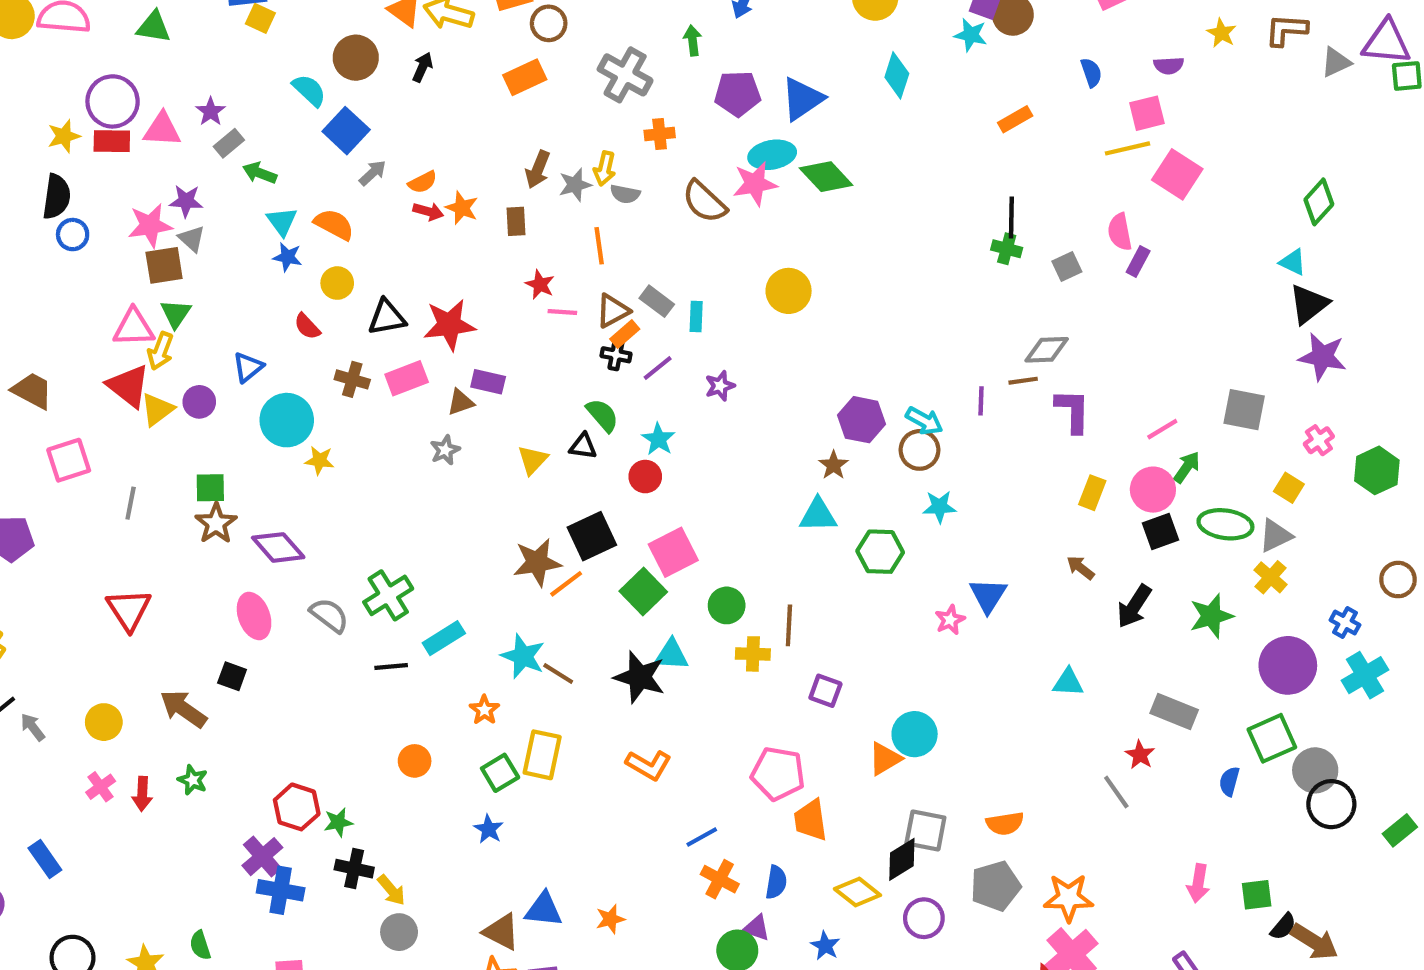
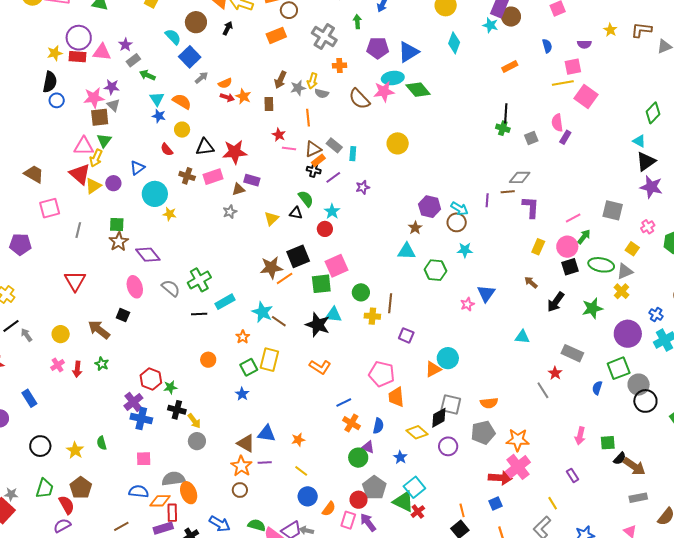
green square: (643, 591) -> (321, 284), turned 35

